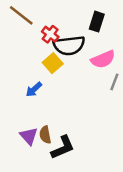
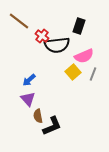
yellow square: (53, 63) -> (73, 72), moved
purple triangle: (29, 136) -> (28, 99), moved

